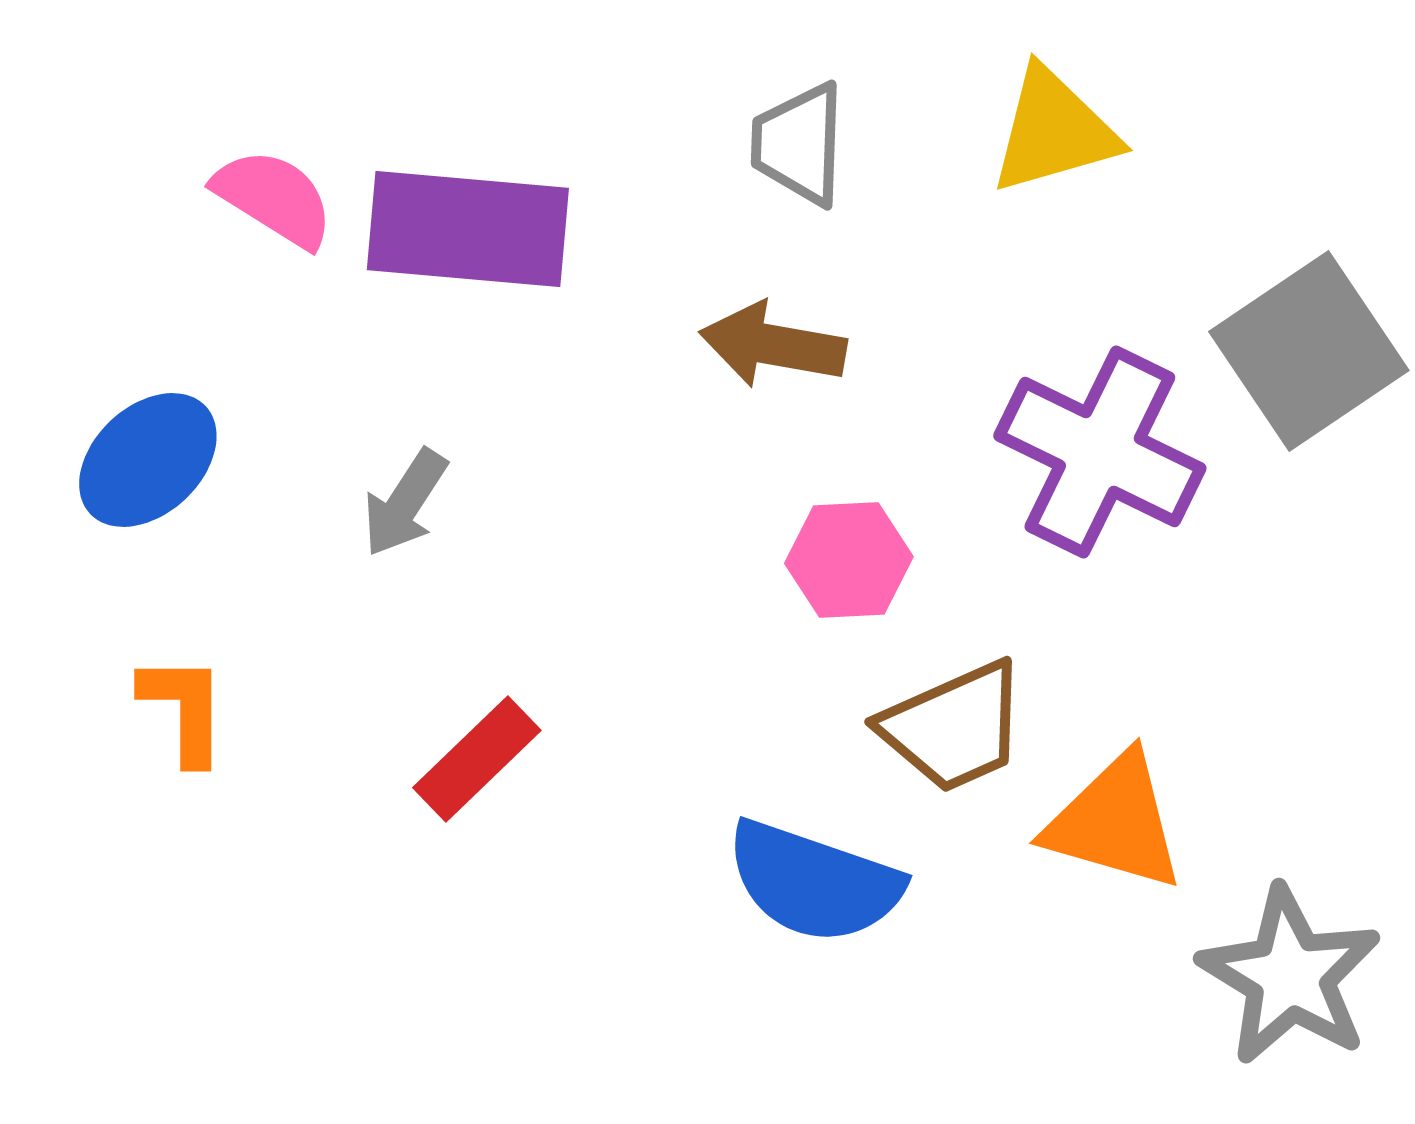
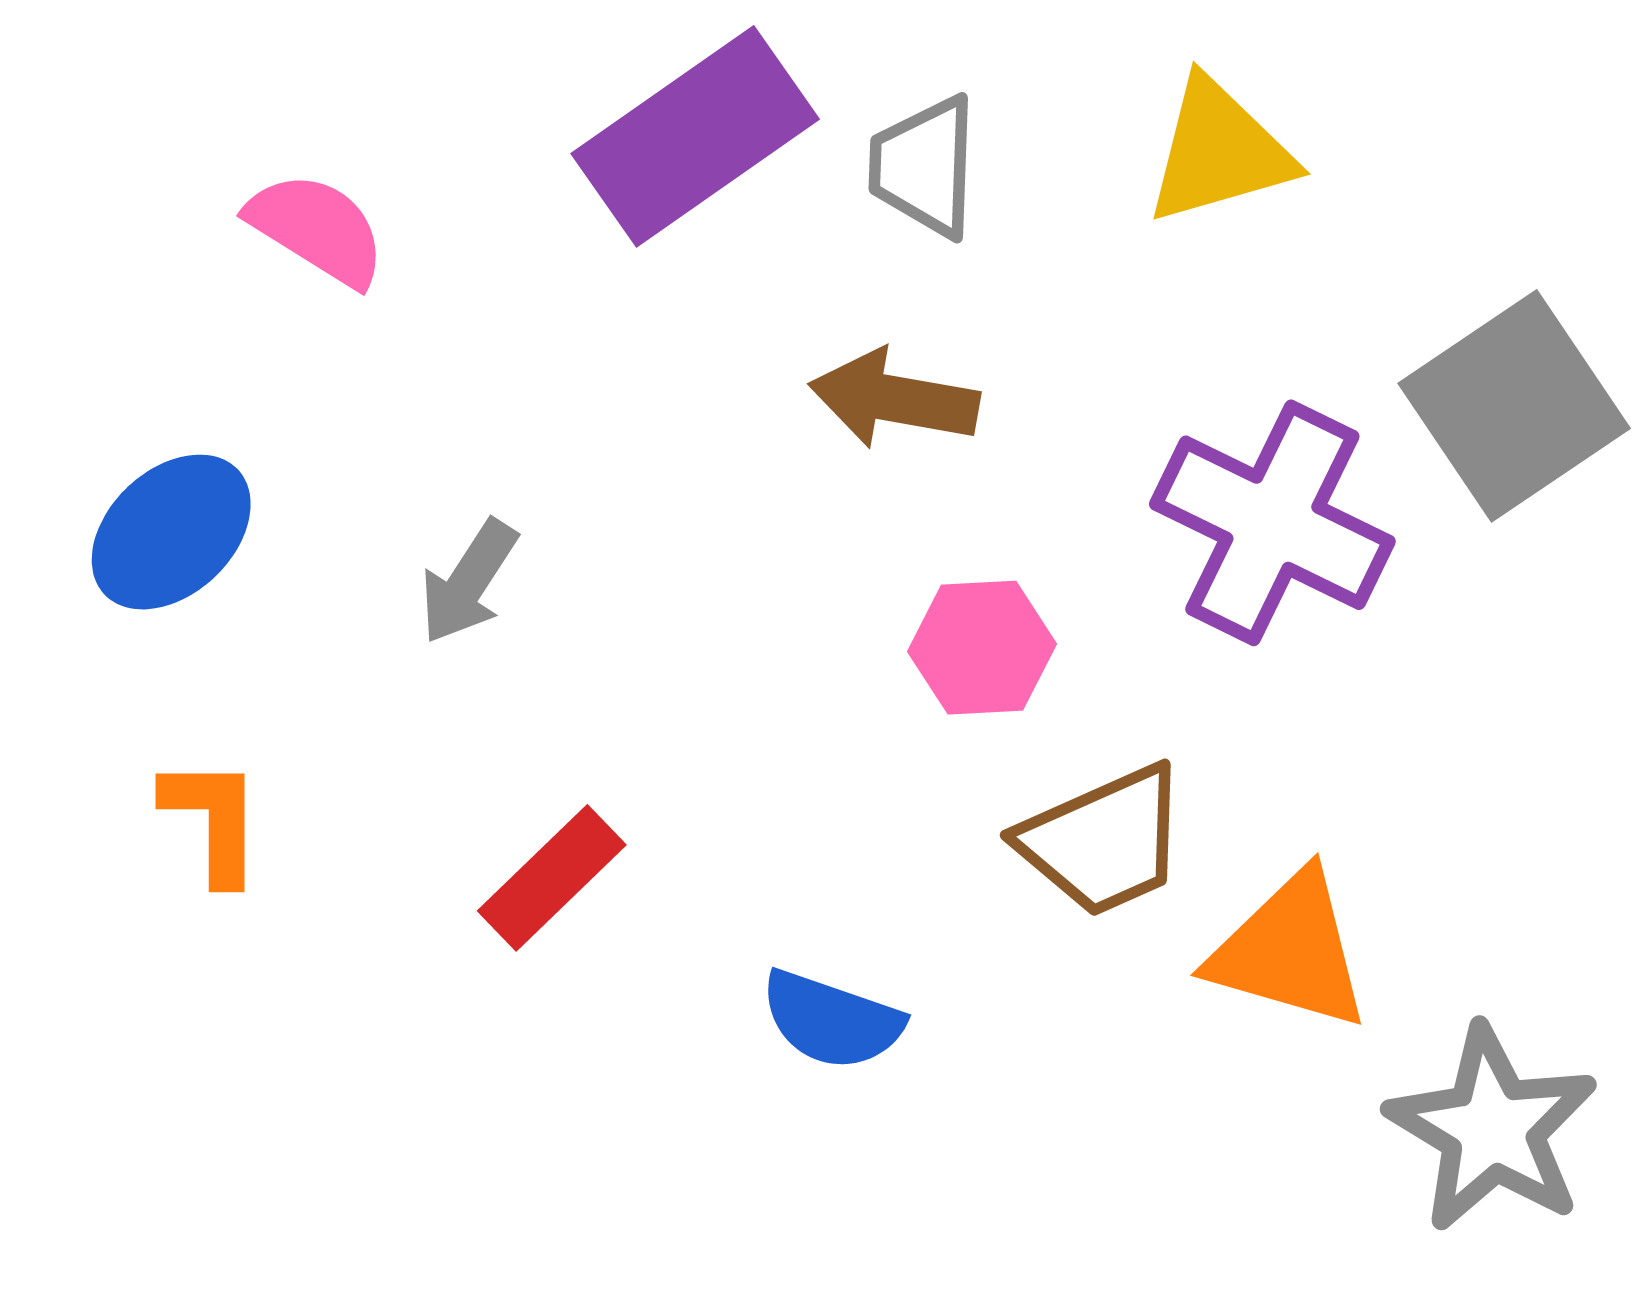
purple rectangle: (468, 229) -> (695, 136), moved, turned -40
blue semicircle: (814, 882) -> (832, 1020), moved, size x0.7

